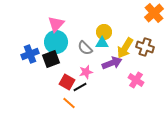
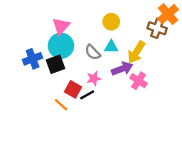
yellow circle: (104, 32) -> (111, 22), moved
brown cross: (145, 47) -> (157, 28), moved
pink cross: (136, 80) -> (139, 81), moved
orange line: (69, 103) -> (61, 105), moved

